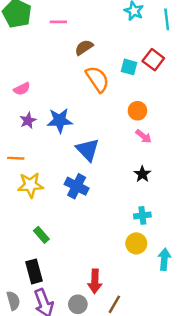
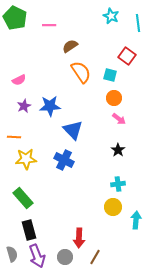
cyan square: (129, 67) -> (110, 75), moved
green rectangle: (41, 235) -> (23, 198), moved, size x1.5

